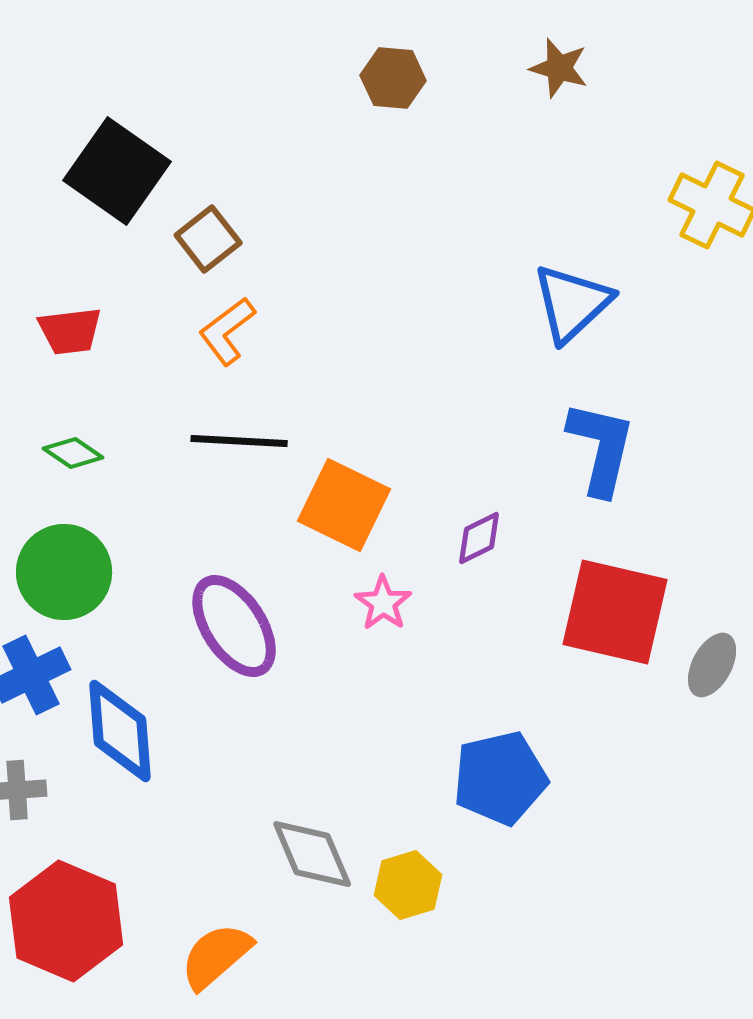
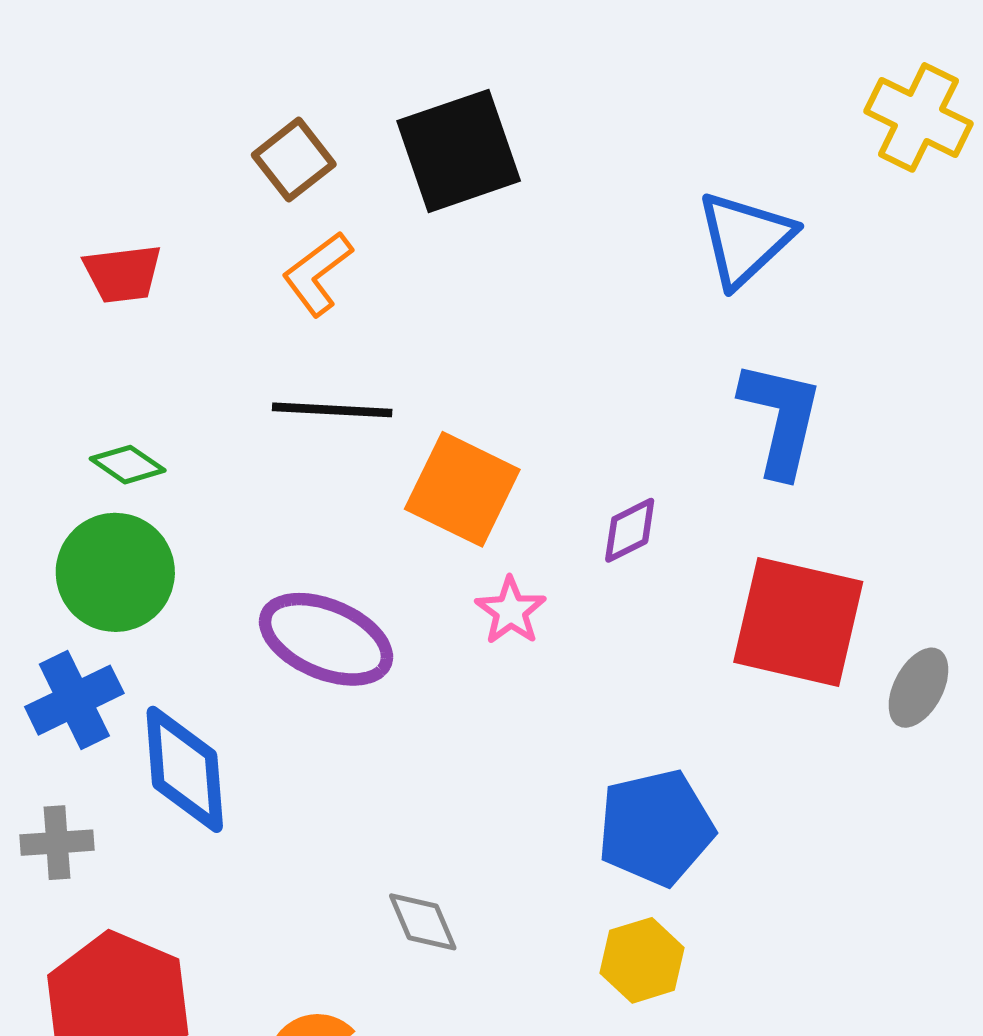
black square: (117, 171) -> (459, 151), moved, turned 36
green diamond: (73, 453) -> (128, 465), moved
purple ellipse: (234, 626) -> (326, 639), turned -34
gray diamond: (312, 854) -> (423, 922), size x0.7
yellow hexagon: (408, 885) -> (642, 960), moved

